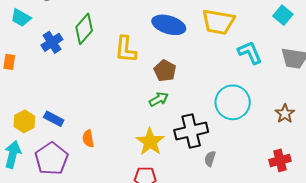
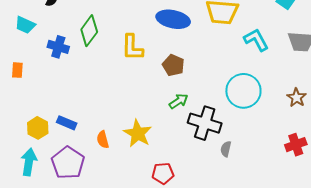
blue cross: (52, 42) -> (58, 47), turned -35
green arrow: (159, 99) -> (179, 101), moved
black cross: (191, 131) -> (205, 123), turned 36
yellow star: (150, 142) -> (138, 133), moved

